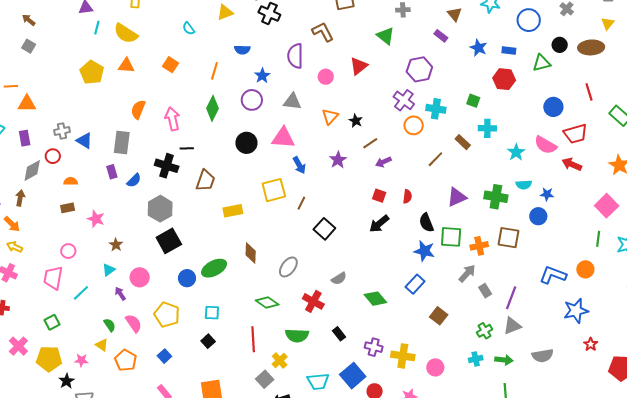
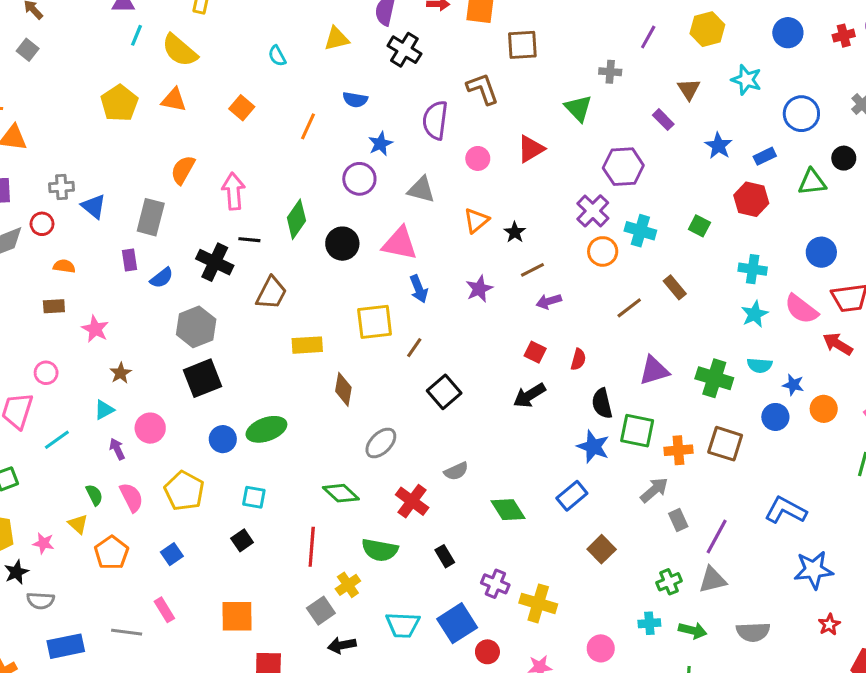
blue rectangle: (509, 50) -> (765, 156), turned -40
green diamond: (213, 108) -> (296, 219), moved
cyan cross: (487, 128) -> (753, 269), moved
brown diamond: (251, 253) -> (343, 389), moved
orange circle: (585, 269) -> (824, 409), moved
pink circle: (435, 367) -> (601, 648), moved

